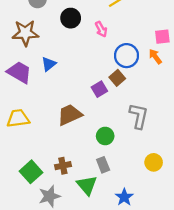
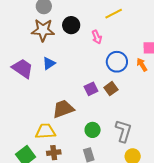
brown star: (25, 33) -> (43, 30), moved
brown square: (117, 78) -> (111, 89), moved
gray L-shape: (139, 116) -> (124, 131), moved
yellow trapezoid: (18, 118) -> (45, 131), moved

